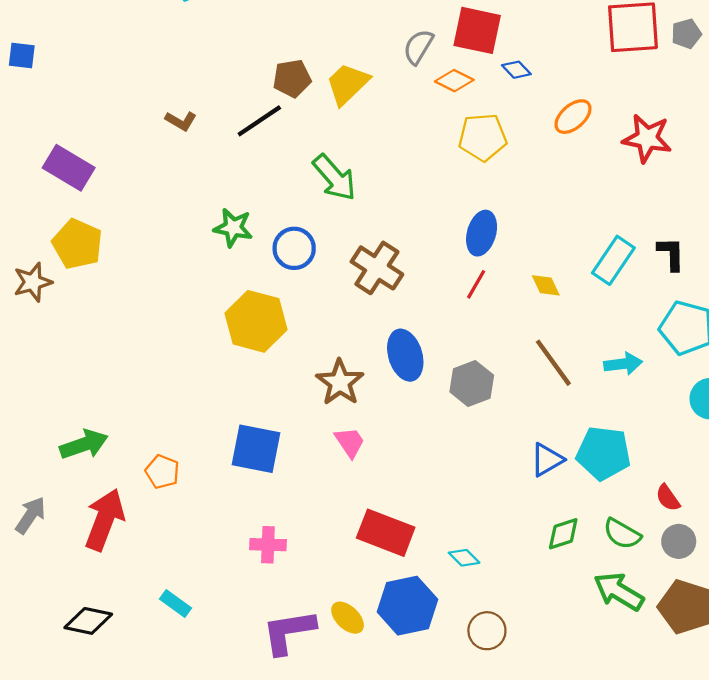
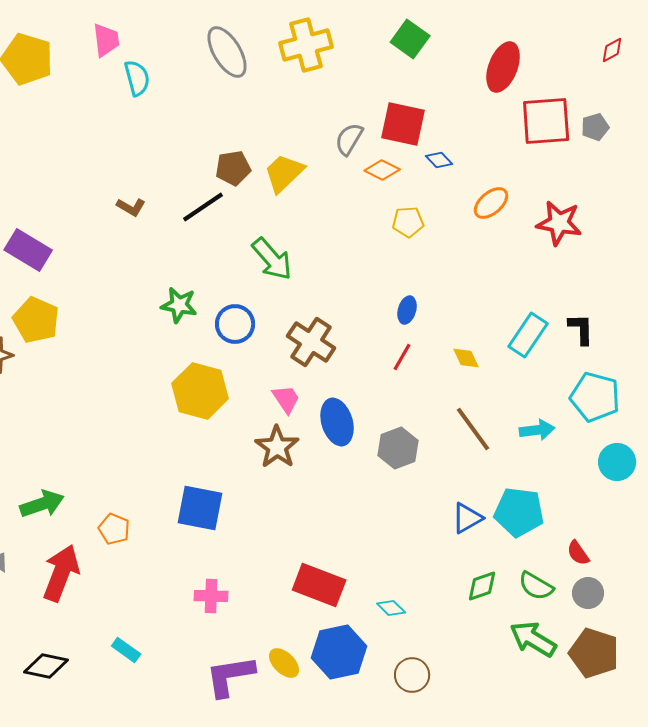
yellow pentagon: (483, 137) -> (408, 222), size x0.7
blue ellipse: (482, 233) -> (407, 310), size x0.7
pink trapezoid: (350, 442) -> (286, 399), moved

